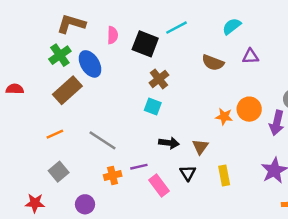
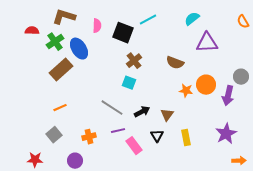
purple triangle: (250, 56) -> (207, 43), size x1.6
brown semicircle: (213, 63) -> (175, 63), moved
red semicircle: (15, 89) -> (32, 31), moved
orange line: (55, 134) -> (60, 108), moved
gray line: (103, 140) -> (112, 108), moved
black arrow: (169, 143) -> (142, 112), turned -35
orange cross: (113, 175) -> (89, 137), moved

